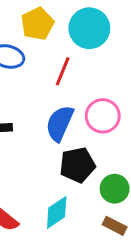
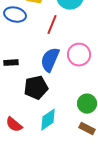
black pentagon: (77, 165) -> (36, 88), moved

